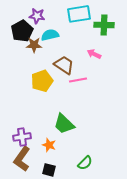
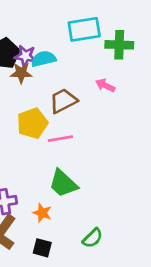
purple star: (37, 16) -> (25, 56), moved
brown trapezoid: (64, 65) -> (63, 101), turned -60
pink line: (78, 80) -> (60, 139), moved

